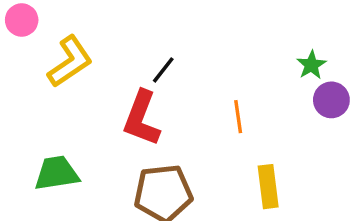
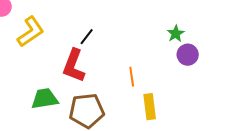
orange line: (238, 117) -> (132, 77), moved
green trapezoid: (57, 173) -> (45, 99), moved

